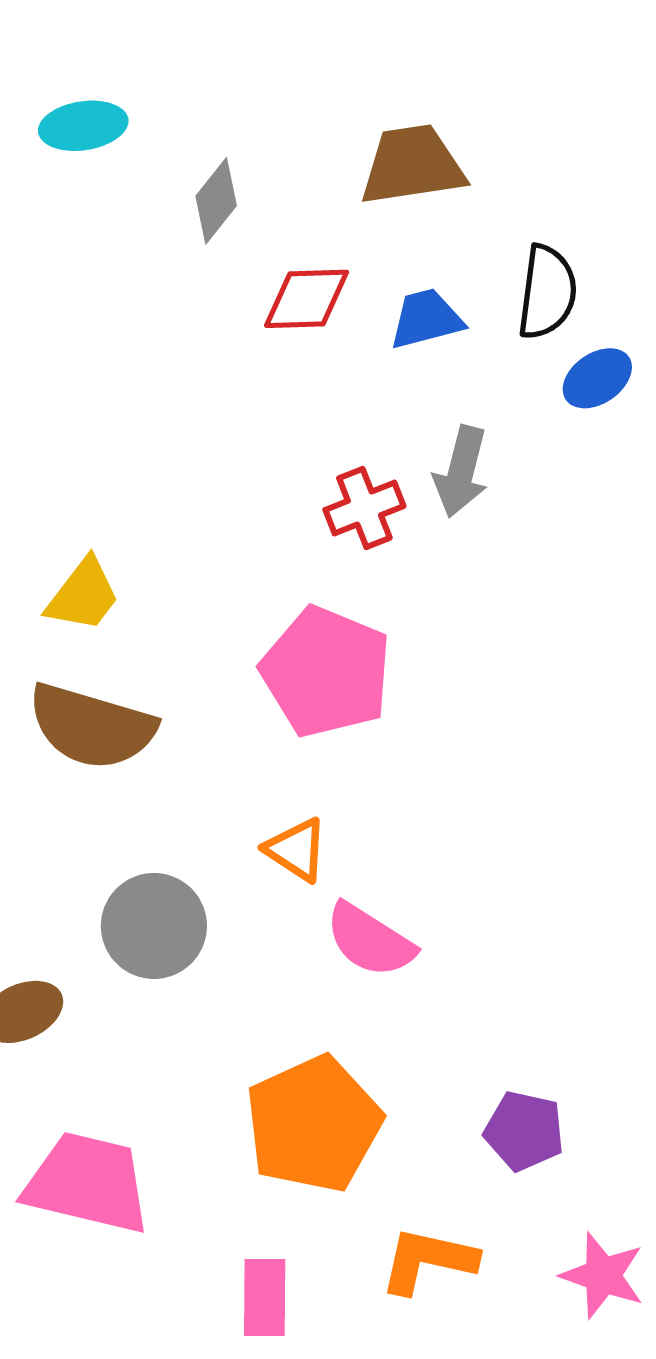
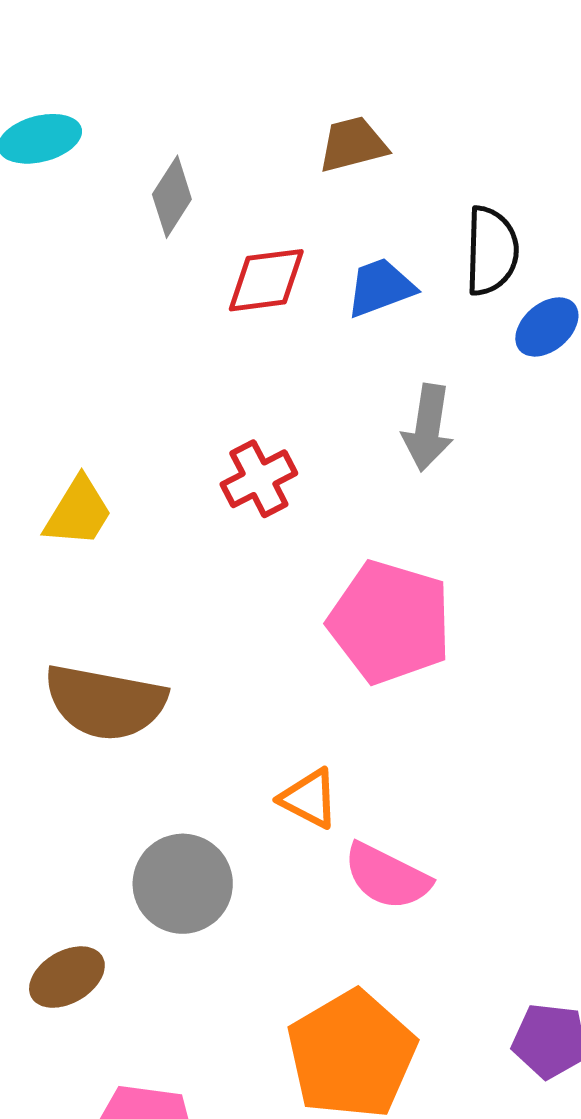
brown trapezoid: (412, 165) -> (353, 144), size x0.7
red cross: (364, 508) -> (259, 479), moved
yellow trapezoid: (83, 595) -> (78, 512), moved
pink pentagon: (326, 672) -> (390, 622), moved

